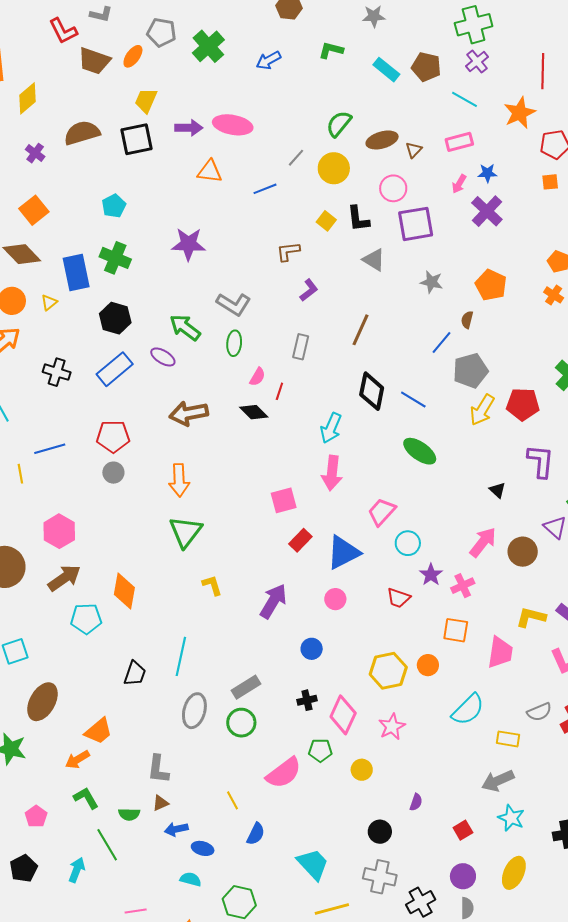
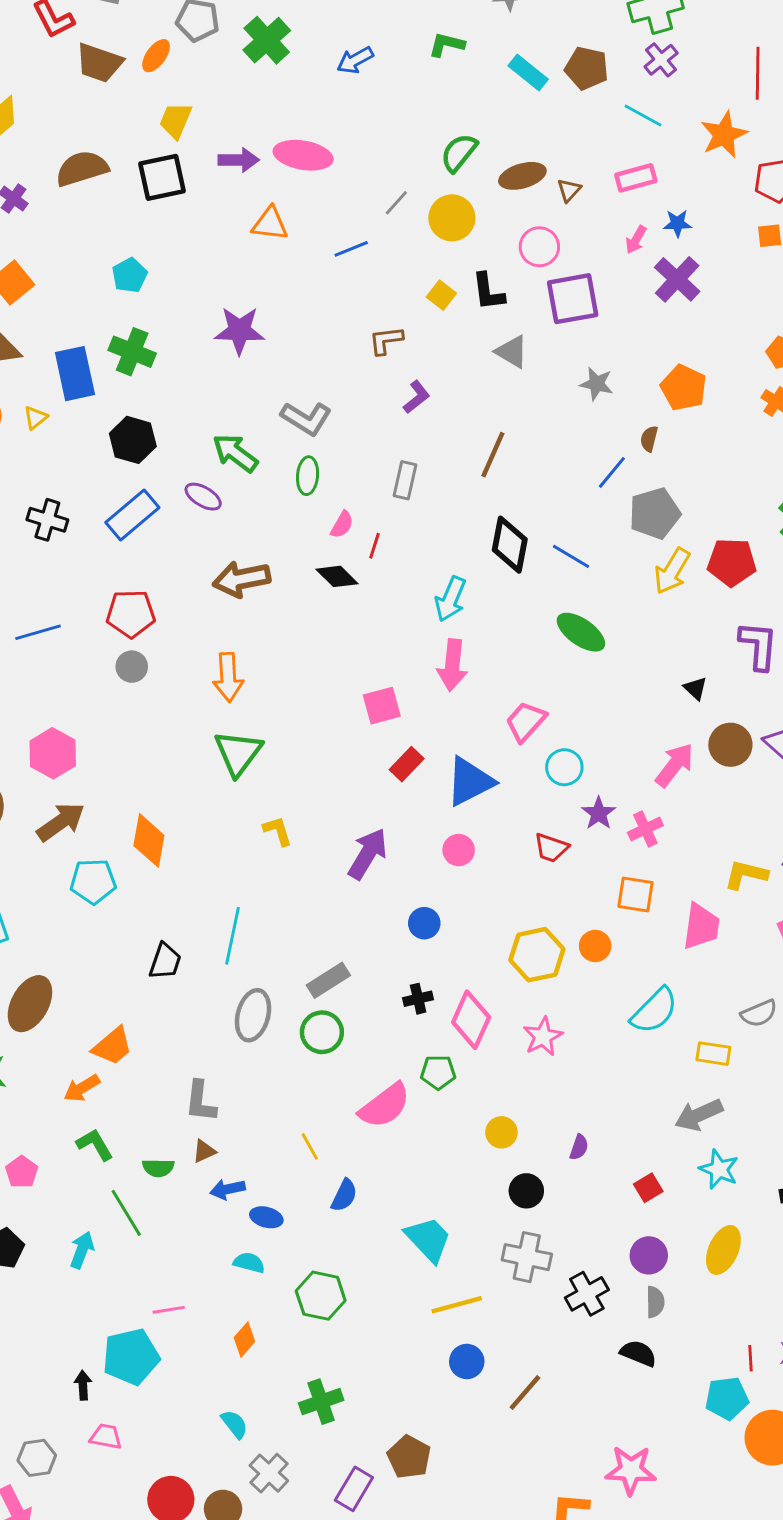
brown circle: (523, 552) -> (730, 745), moved
yellow circle: (362, 770) -> (501, 1132), moved

